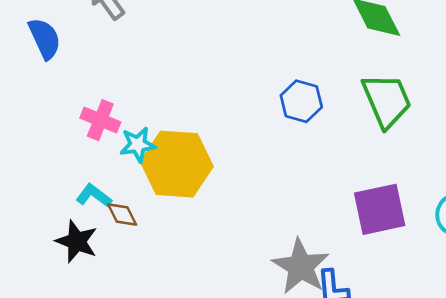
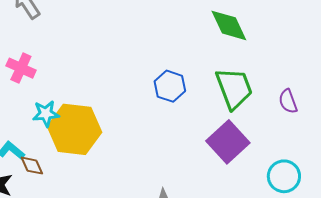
pink cross: (100, 120) -> (21, 68), moved
purple square: (380, 209) -> (228, 142), moved, turned -33

